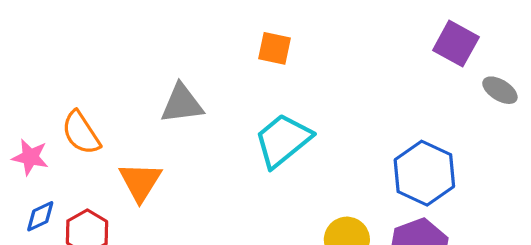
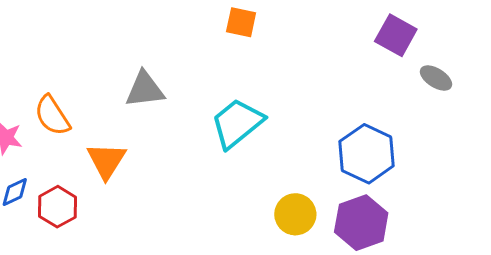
orange square: (275, 48) -> (241, 22), moved

